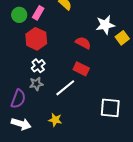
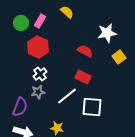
yellow square: (122, 38) -> (119, 57), moved
white square: (110, 108) -> (92, 107), moved

